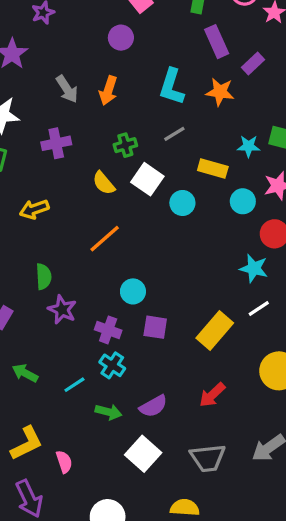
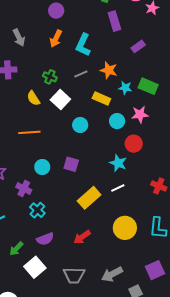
purple rectangle: (253, 64) -> (138, 46), moved
orange arrow: (108, 90) -> (56, 39), moved
orange star: (220, 92) -> (109, 70), moved
green cross: (125, 145) -> (50, 77), turned 32
cyan circle: (182, 203) -> (80, 125), moved
orange line: (105, 239) -> (29, 132), turned 30
purple square: (155, 327) -> (71, 164), moved
cyan cross: (112, 365) -> (37, 210), moved
green arrow: (108, 412) -> (16, 249), moved, turned 112

